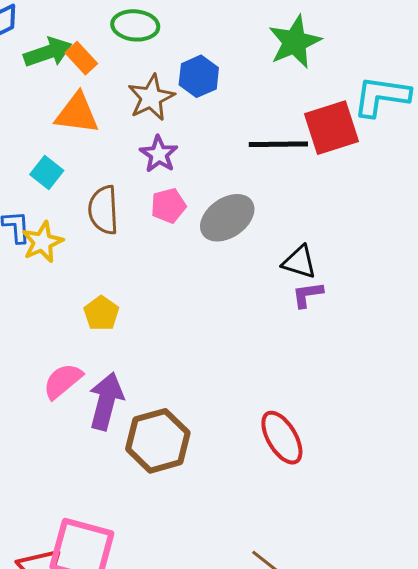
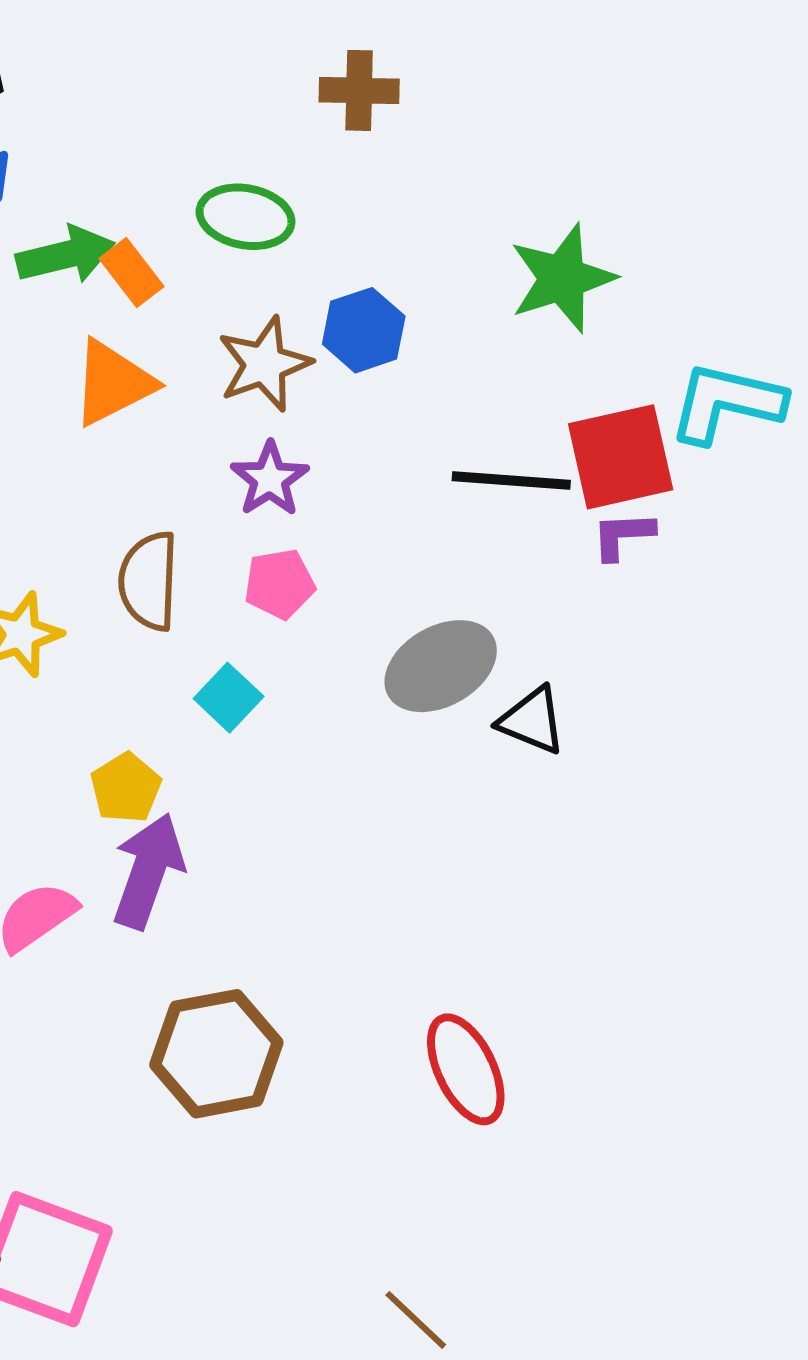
orange triangle: (77, 113) -> (113, 383), turned -39
cyan square: (47, 173) -> (229, 698), moved
gray ellipse: (227, 218) -> (441, 666), moved
purple L-shape: (307, 295) -> (623, 535), moved
purple arrow: (106, 401) -> (148, 871), moved

